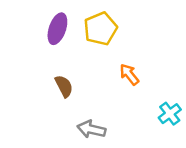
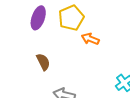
orange arrow: (129, 74) -> (90, 39), moved, turned -30

